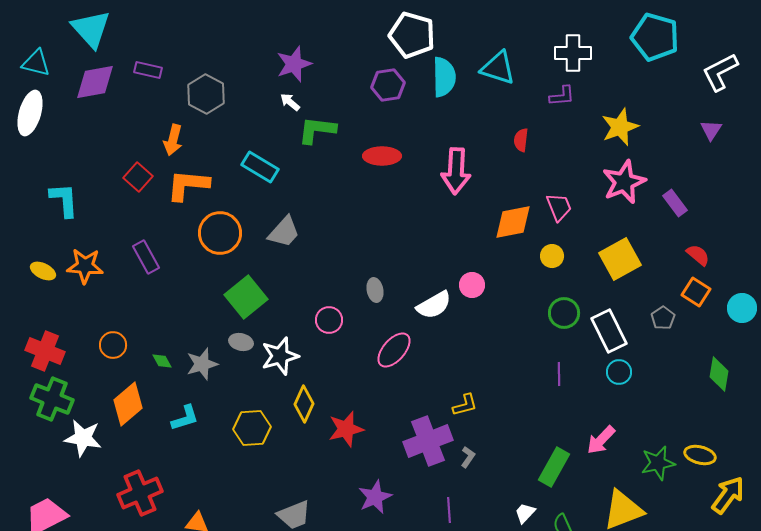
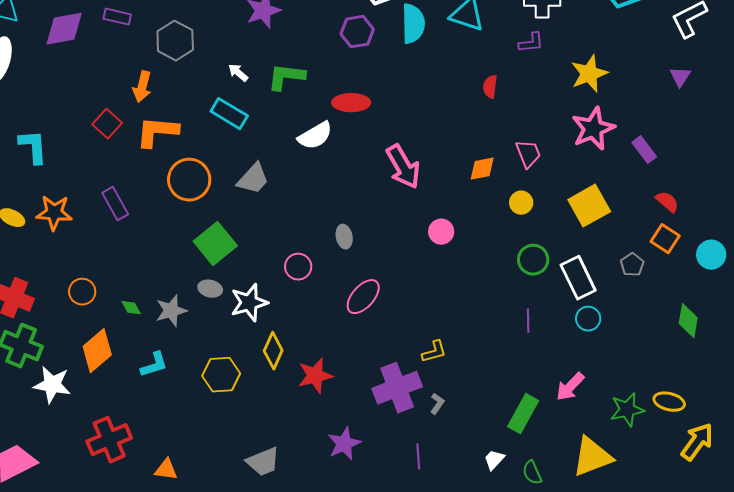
white arrow: (290, 102) -> (238, 73), moved
pink arrow: (456, 171) -> (403, 167), moved, turned -33
orange diamond: (513, 222) -> (482, 169), size x0.7
white semicircle: (434, 305) -> (315, 136), moved

